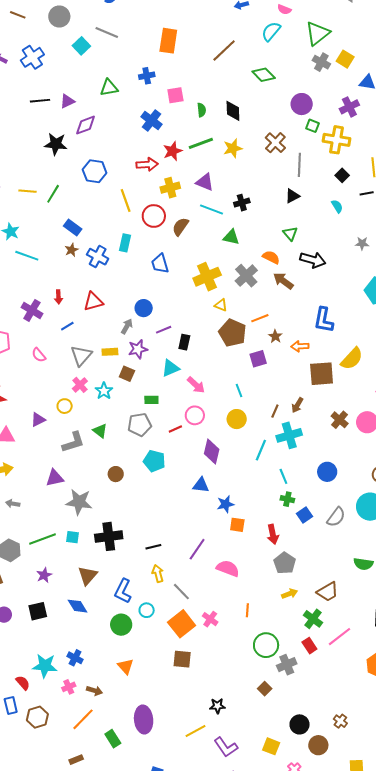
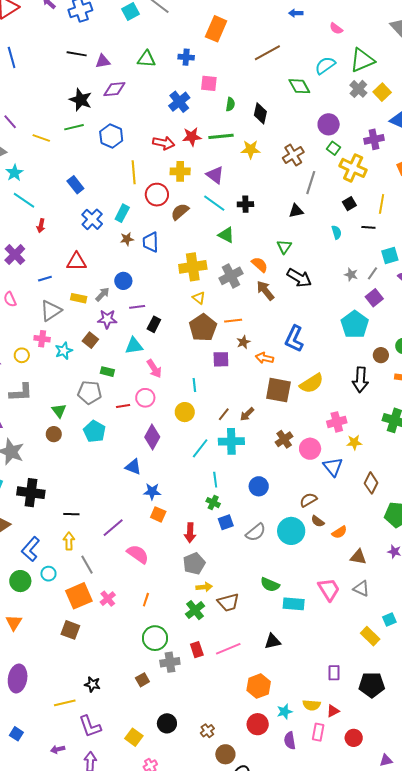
cyan semicircle: (271, 31) -> (325, 65), moved
green line: (53, 194) -> (74, 127), moved, turned 30
brown star: (71, 250) -> (127, 239), moved
red arrow: (58, 297) -> (41, 226), moved
yellow rectangle: (110, 352) -> (79, 298), moved
pink cross: (80, 385) -> (42, 339), turned 35
green triangle: (100, 431) -> (59, 411), moved
yellow arrow: (290, 594) -> (204, 587), moved
green cross: (313, 619) -> (195, 610), moved
brown circle: (318, 745) -> (225, 754), moved

